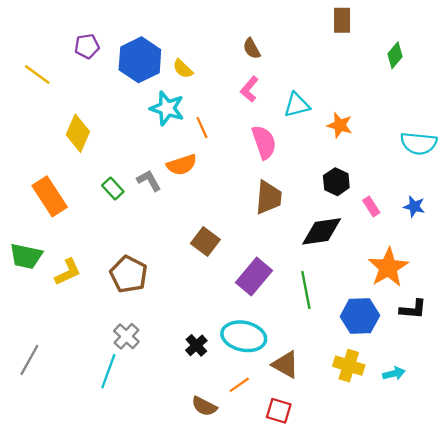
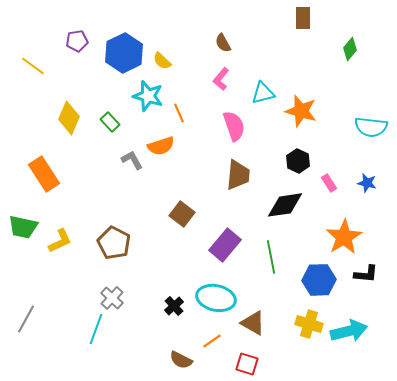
orange star: (340, 125) -> (301, 111), size x1.4
green rectangle: (113, 188) -> (110, 122), moved
cyan arrow: (394, 374) -> (349, 331), size x1.8

